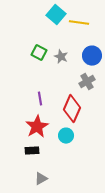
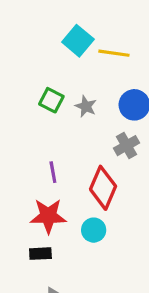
red star: (37, 127) -> (48, 216), turned 30

